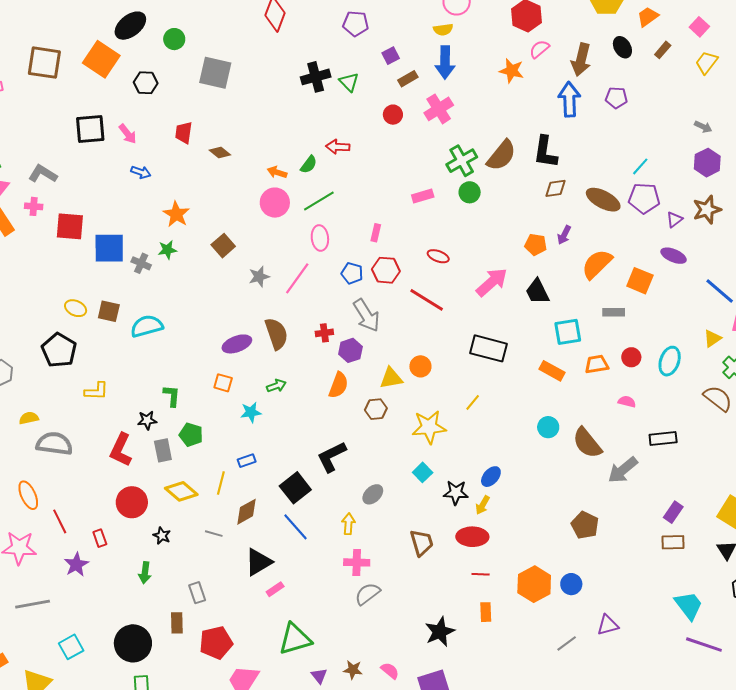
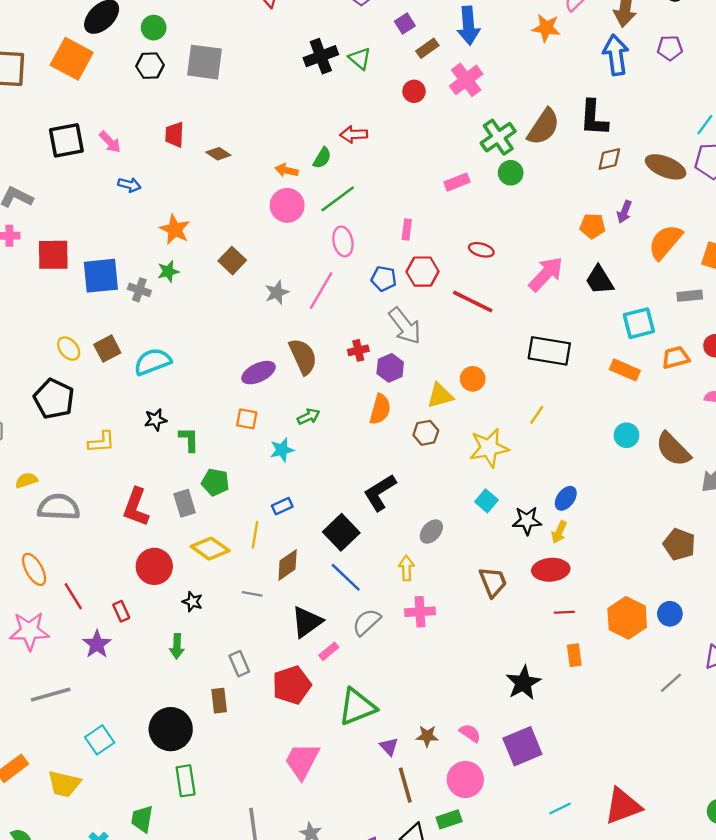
black hexagon: (146, 83) -> (150, 66), moved
yellow ellipse: (76, 308) -> (69, 349), turned 30
brown square: (109, 311) -> (107, 349), turned -35
black star: (147, 420) -> (156, 420), moved
gray semicircle: (367, 594) -> (367, 622), moved
red pentagon: (216, 643) -> (292, 685), moved

